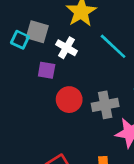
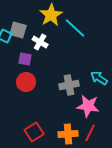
cyan line: (113, 46) -> (75, 28), moved
red circle: (69, 100) -> (26, 82), moved

